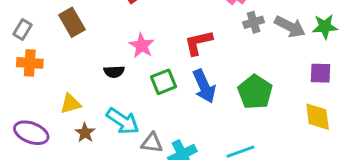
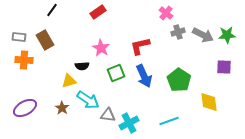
brown rectangle: (72, 22) -> (45, 40), moved
gray rectangle: (22, 30) -> (19, 37), turned 64
yellow triangle: (70, 104) -> (69, 81), moved
yellow diamond: (318, 117) -> (209, 102), moved
purple ellipse: (31, 133) -> (25, 108), turned -50

